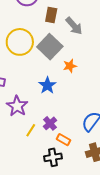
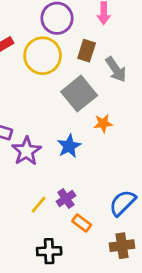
yellow circle: (20, 42) -> (43, 56), moved
purple star: (17, 106) -> (26, 151), moved
black cross: (53, 157) -> (49, 251), moved

